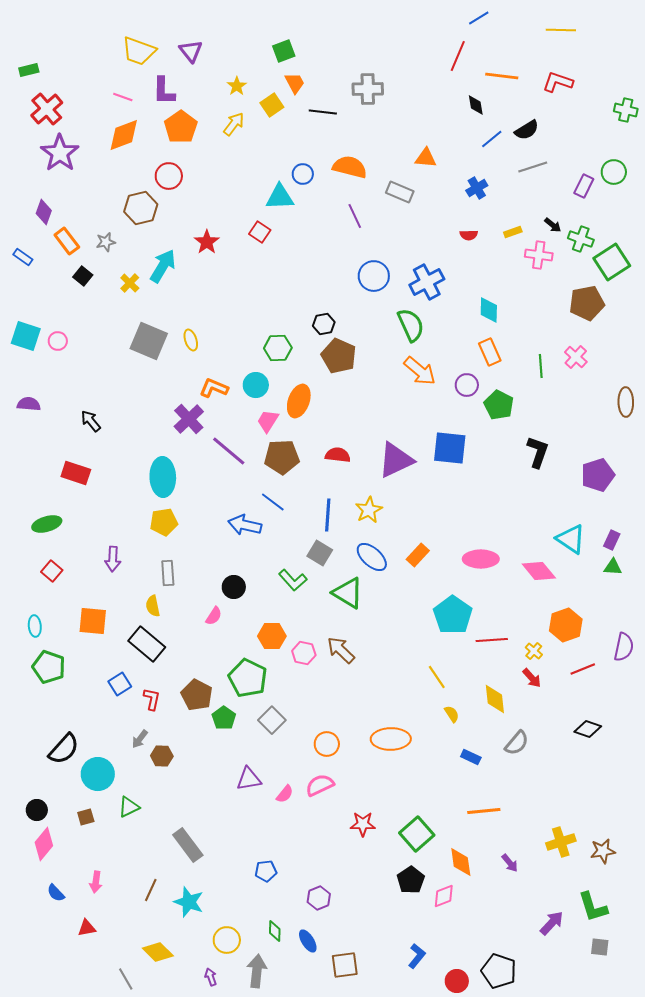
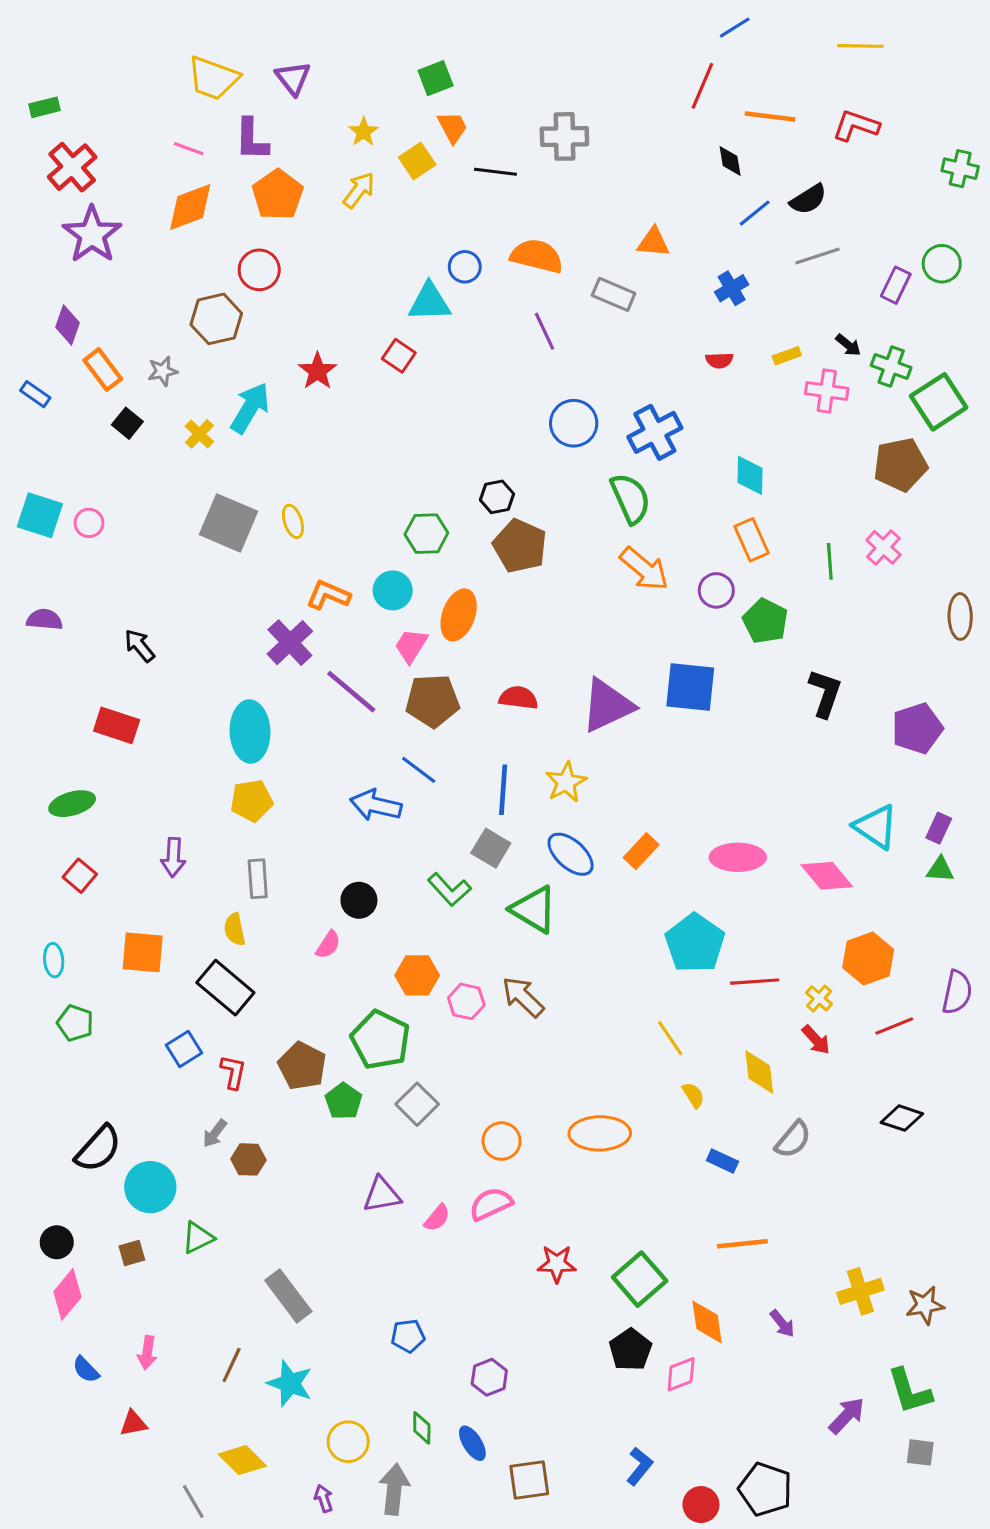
green pentagon: (49, 667) -> (75, 1023), size x0.7

